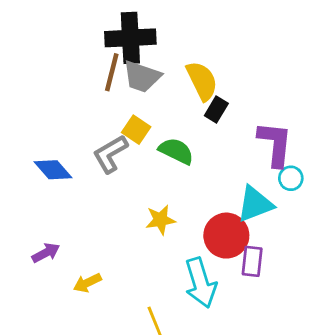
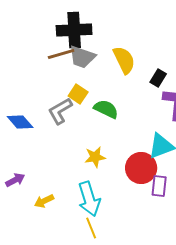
brown line: (112, 72) -> (61, 54), turned 60
black rectangle: (216, 109) -> (158, 78), moved
cyan arrow: (201, 283) -> (89, 199), moved

